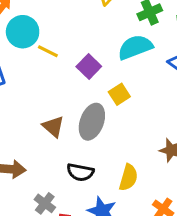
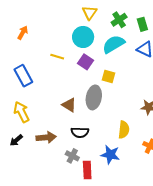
cyan circle: (23, 32) -> (83, 37), moved
yellow square: (119, 94) -> (109, 77), turned -32
black semicircle: (80, 172) -> (80, 132), moved

